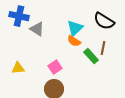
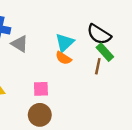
green rectangle: (91, 56) -> (105, 52), moved
pink square: (55, 67) -> (41, 89), turned 32

